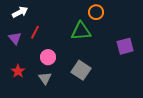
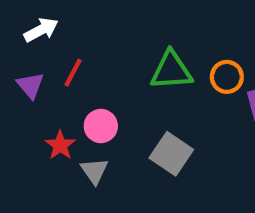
orange circle: (96, 12) -> (227, 77), moved
red star: (18, 71) -> (60, 145), moved

